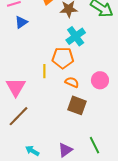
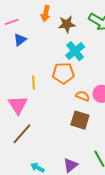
yellow line: (44, 71) -> (33, 83), moved
orange semicircle: (72, 82) -> (83, 96), moved

